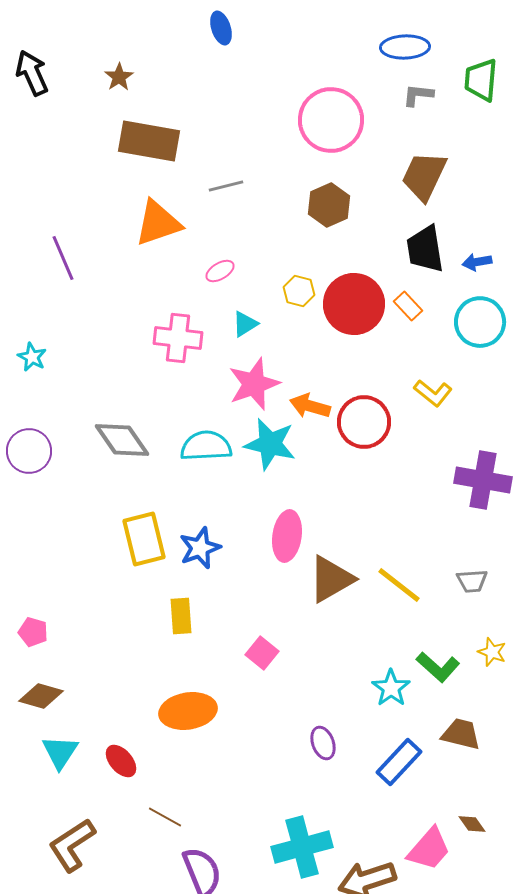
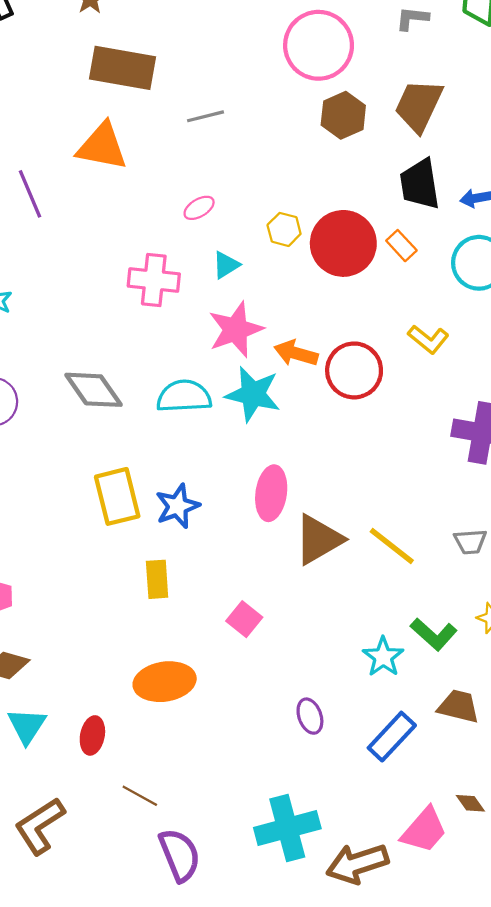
brown hexagon: (329, 205) -> (343, 115), moved
orange triangle: (158, 223) -> (102, 147), moved, turned 30
red ellipse: (121, 761) -> (92, 735), turned 52

